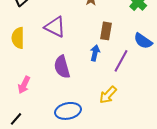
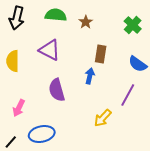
purple line: (121, 61) -> (128, 95), moved
blue ellipse: (68, 111) -> (42, 134), moved

